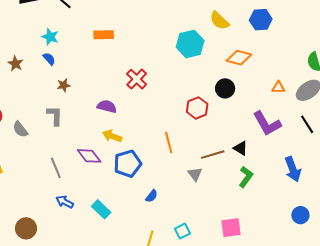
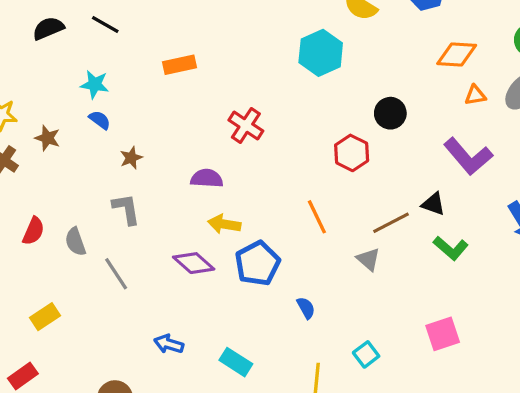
orange diamond: (239, 58) -> (457, 54), moved
gray semicircle: (20, 129) -> (75, 242), turned 30
gray line: (56, 168) -> (116, 274), moved
green L-shape: (246, 177) -> (451, 248), turned 105
blue semicircle: (152, 196) -> (306, 308), turned -56
cyan rectangle: (101, 209) -> (236, 362), moved

